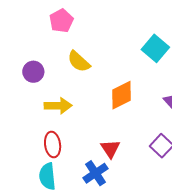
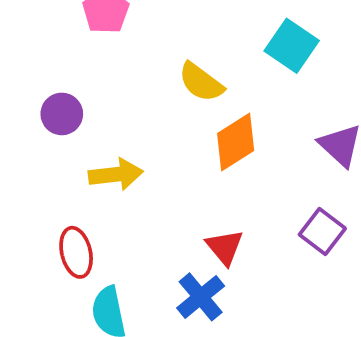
yellow semicircle: (79, 61) -> (201, 82), moved
red ellipse: (53, 145) -> (76, 252), moved

